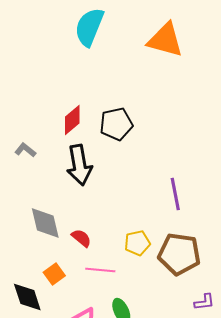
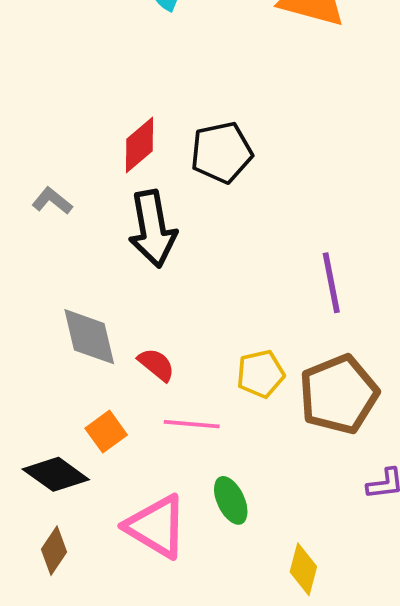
brown pentagon: (179, 254) -> (339, 394), turned -30
black diamond: (27, 297) -> (56, 474), turned -36

